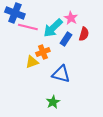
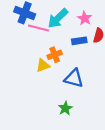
cyan arrow: (53, 28) -> (58, 18), moved
blue rectangle: (66, 39) -> (79, 41), turned 48

